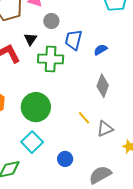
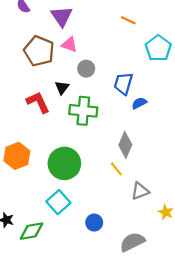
blue trapezoid: (73, 40) -> (123, 84), moved
gray diamond: (103, 86) -> (125, 145), moved
yellow line: (84, 118) -> (116, 169), moved

